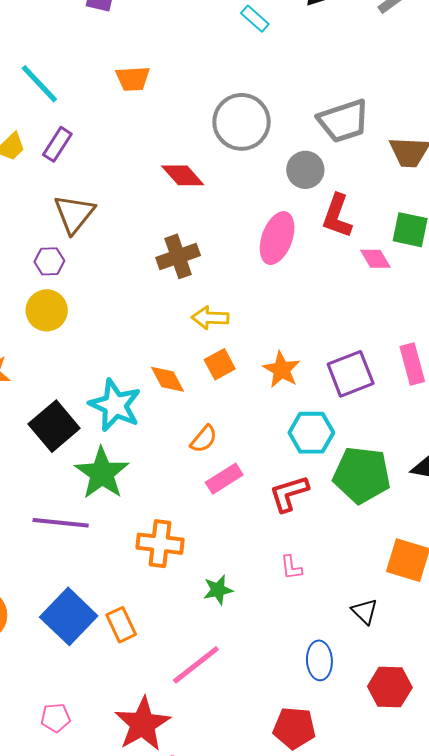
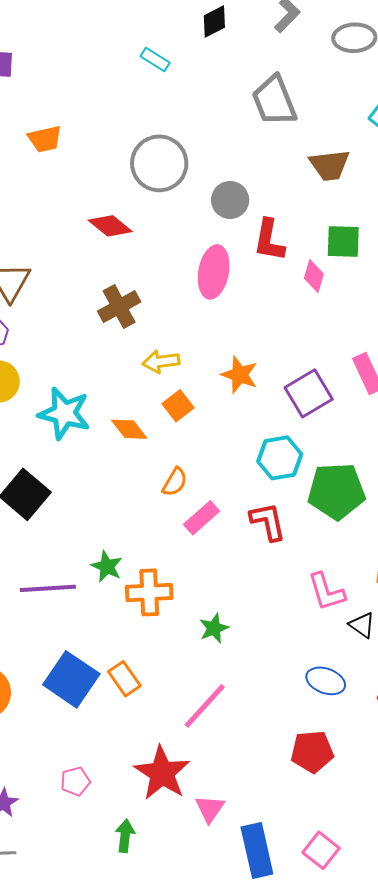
gray trapezoid: (343, 121) -> (274, 101), moved, turned 96
pink diamond: (375, 259) -> (314, 276), turned 56
orange star: (282, 370) -> (240, 375), moved
cyan star: (115, 405) -> (64, 413), moved
green star: (102, 473) -> (107, 566), moved, size x0.6
red L-shape: (289, 493) -> (268, 522), turned 105
pink L-shape: (291, 567) -> (326, 592), moved, size x1.6
blue ellipse: (319, 660) -> (326, 681), turned -57

